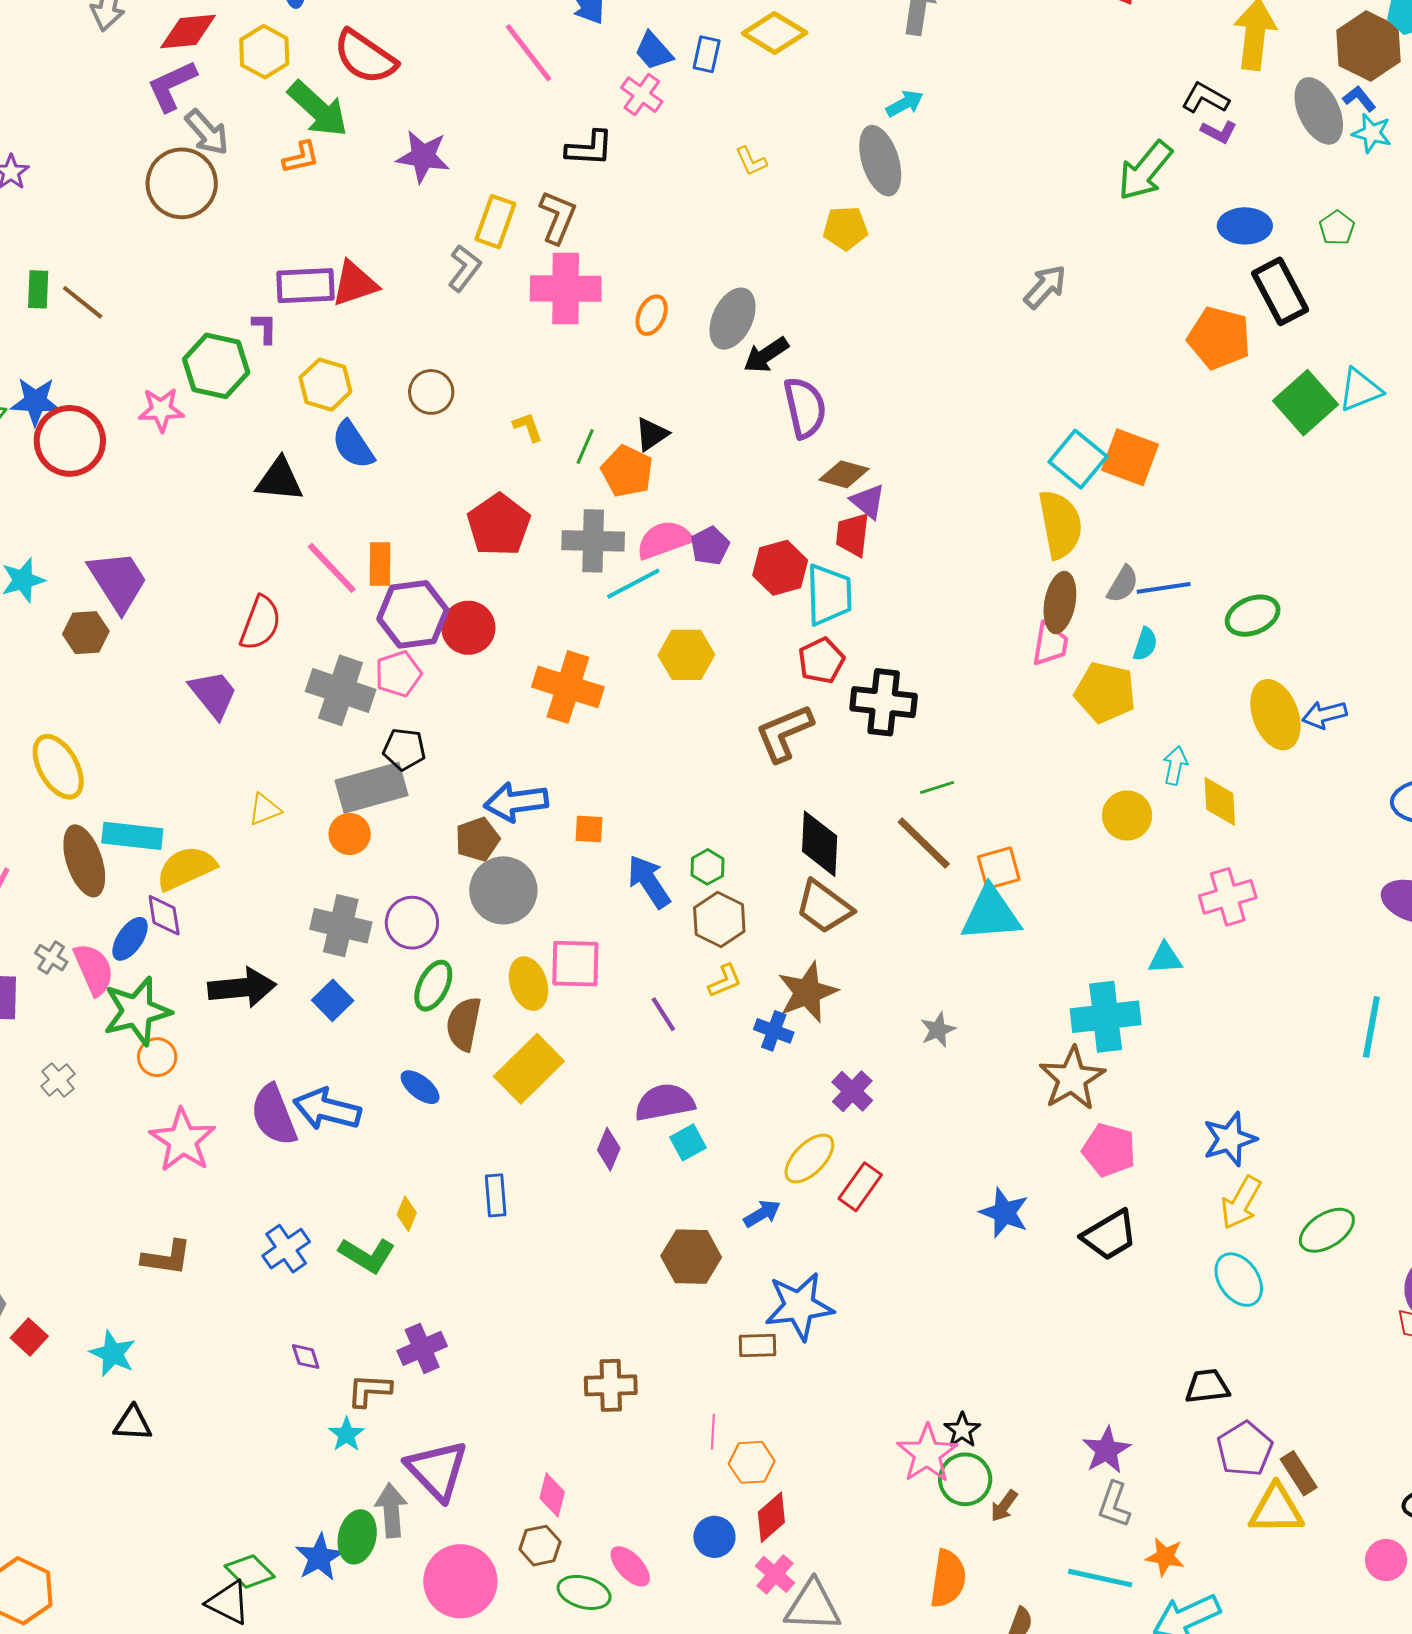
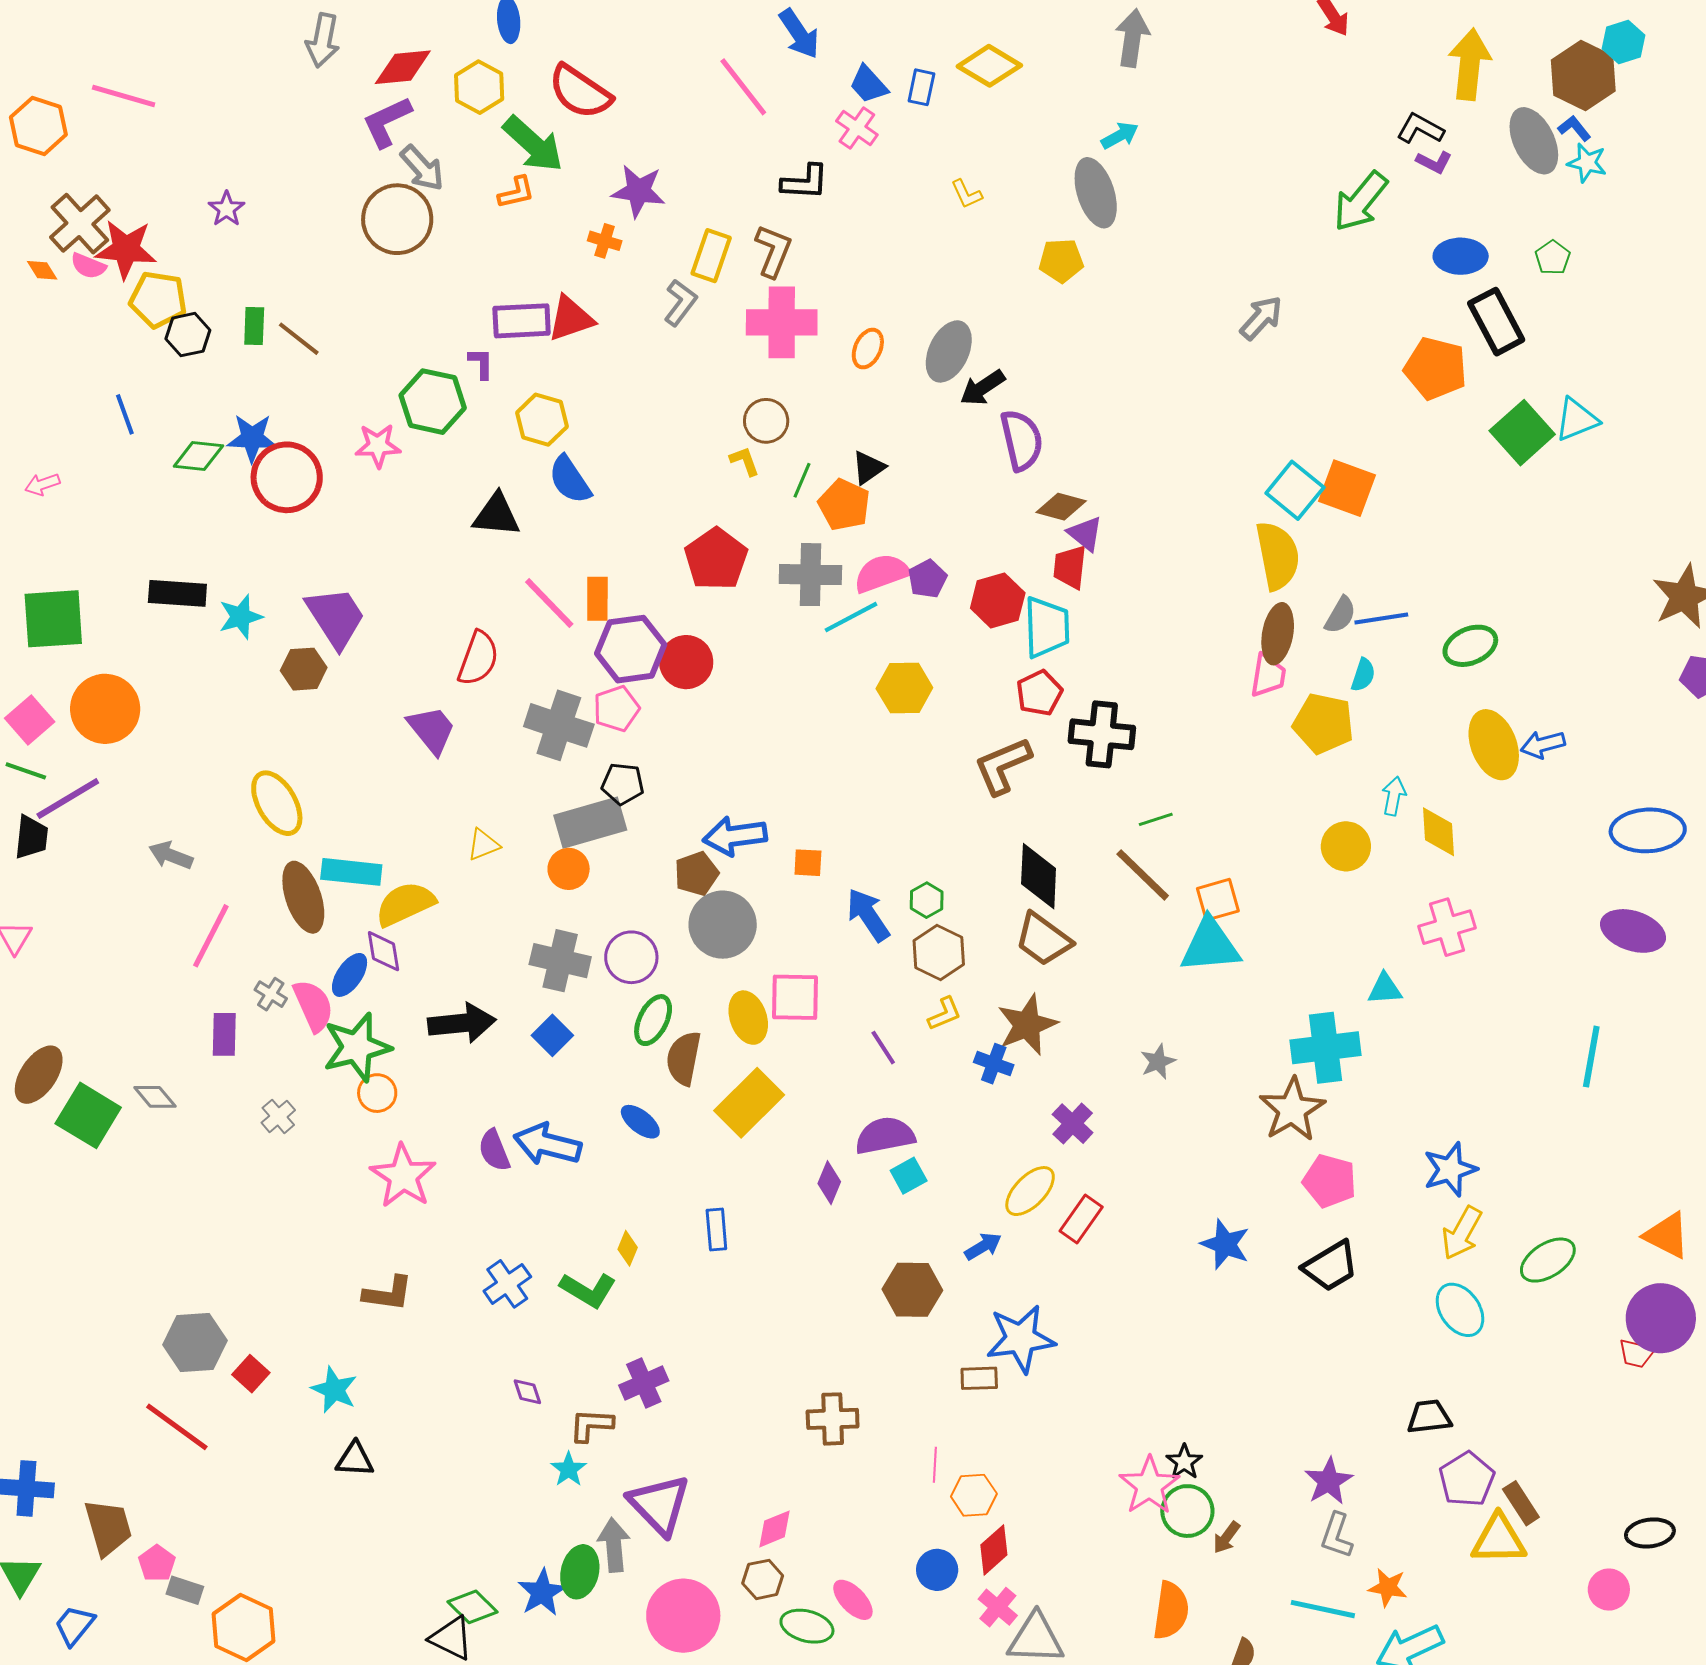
brown circle: (431, 392) -> (766, 421), moved
orange cross: (568, 687) -> (605, 241), moved, size x0.5
purple semicircle: (274, 1115) -> (494, 1150), size x0.7
pink diamond: (552, 1495) -> (774, 1529), turned 54

